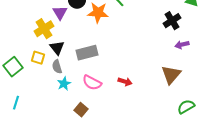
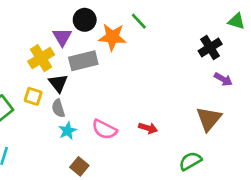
purple arrow: (182, 45) -> (223, 79), turned -136
gray rectangle: (87, 53) -> (83, 61), moved
green semicircle: (186, 107) -> (190, 161), moved
brown square: (81, 110) -> (79, 166), moved

